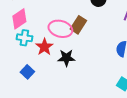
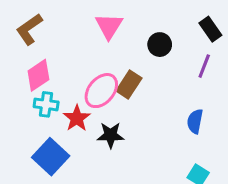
pink ellipse: (60, 29) -> (101, 91), turned -65
blue square: (27, 72) -> (51, 157), size x1.6

